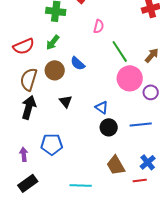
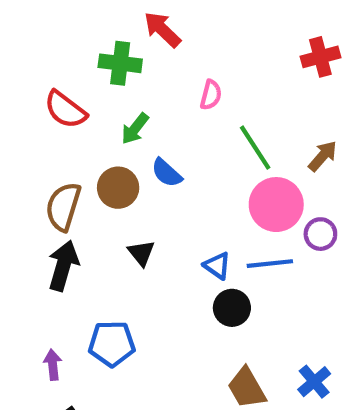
green arrow: (53, 42) -> (135, 129), moved
red semicircle: (24, 46) -> (65, 110), moved, turned 60
blue line: (141, 124) -> (270, 264), moved

